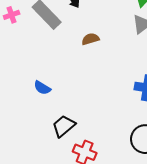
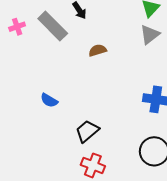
black trapezoid: (64, 126) -> (87, 131), moved

